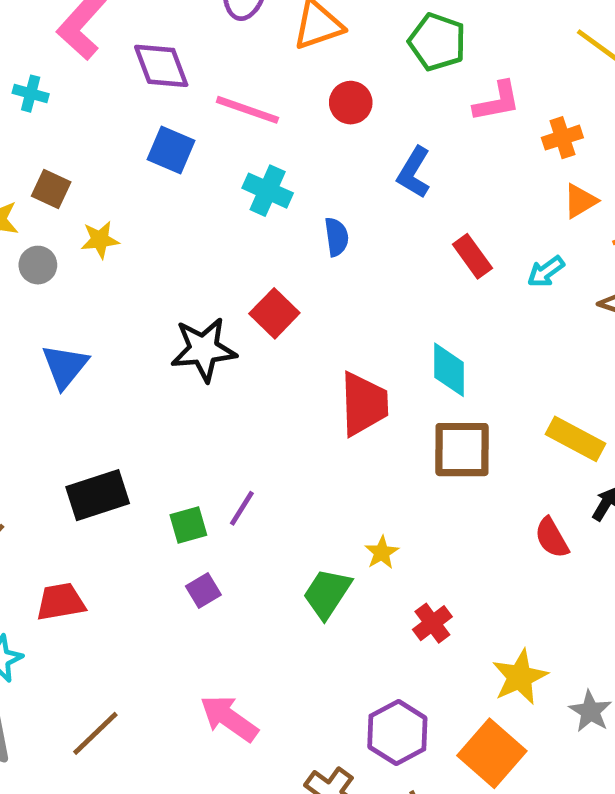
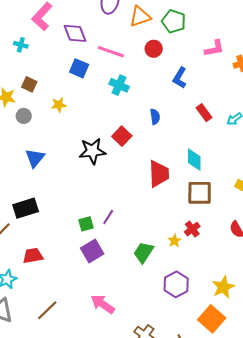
green pentagon: (437, 42) -> (174, 21), moved
blue semicircle: (336, 237) -> (155, 117), moved
yellow star: (100, 240) -> (59, 105), moved
black rectangle: (98, 495) -> (26, 208), moved
yellow star: (382, 553) -> (174, 241), moved
purple square: (203, 590) -> (92, 251), size x1.6
red cross: (432, 623) -> (192, 229), moved
purple hexagon: (397, 733) -> (176, 284), moved

